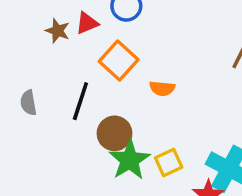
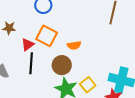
red triangle: (87, 23) -> (28, 45), moved
brown circle: (115, 133) -> (62, 65), moved

